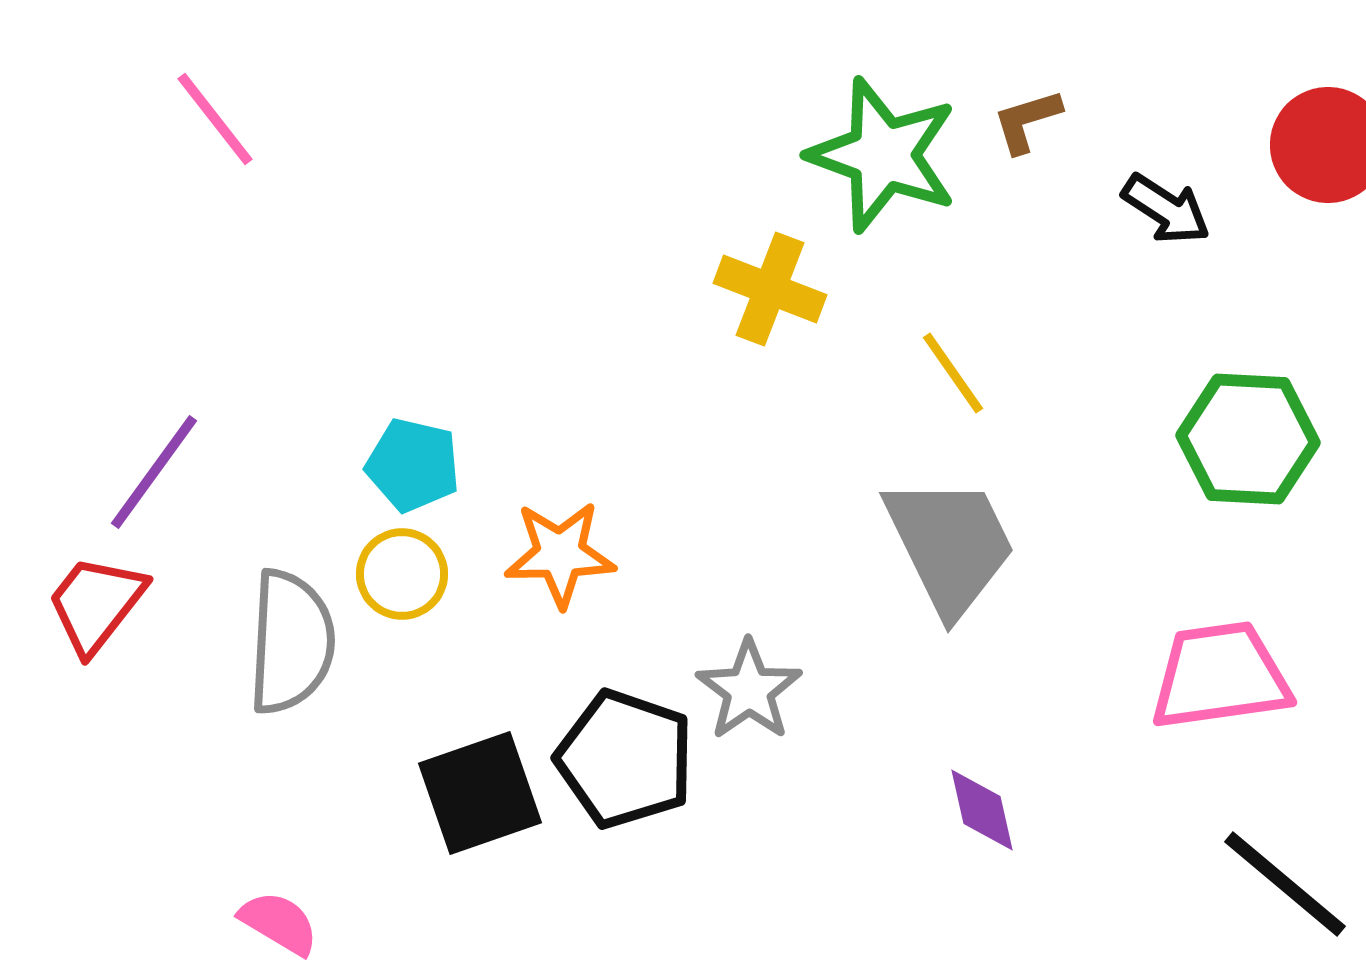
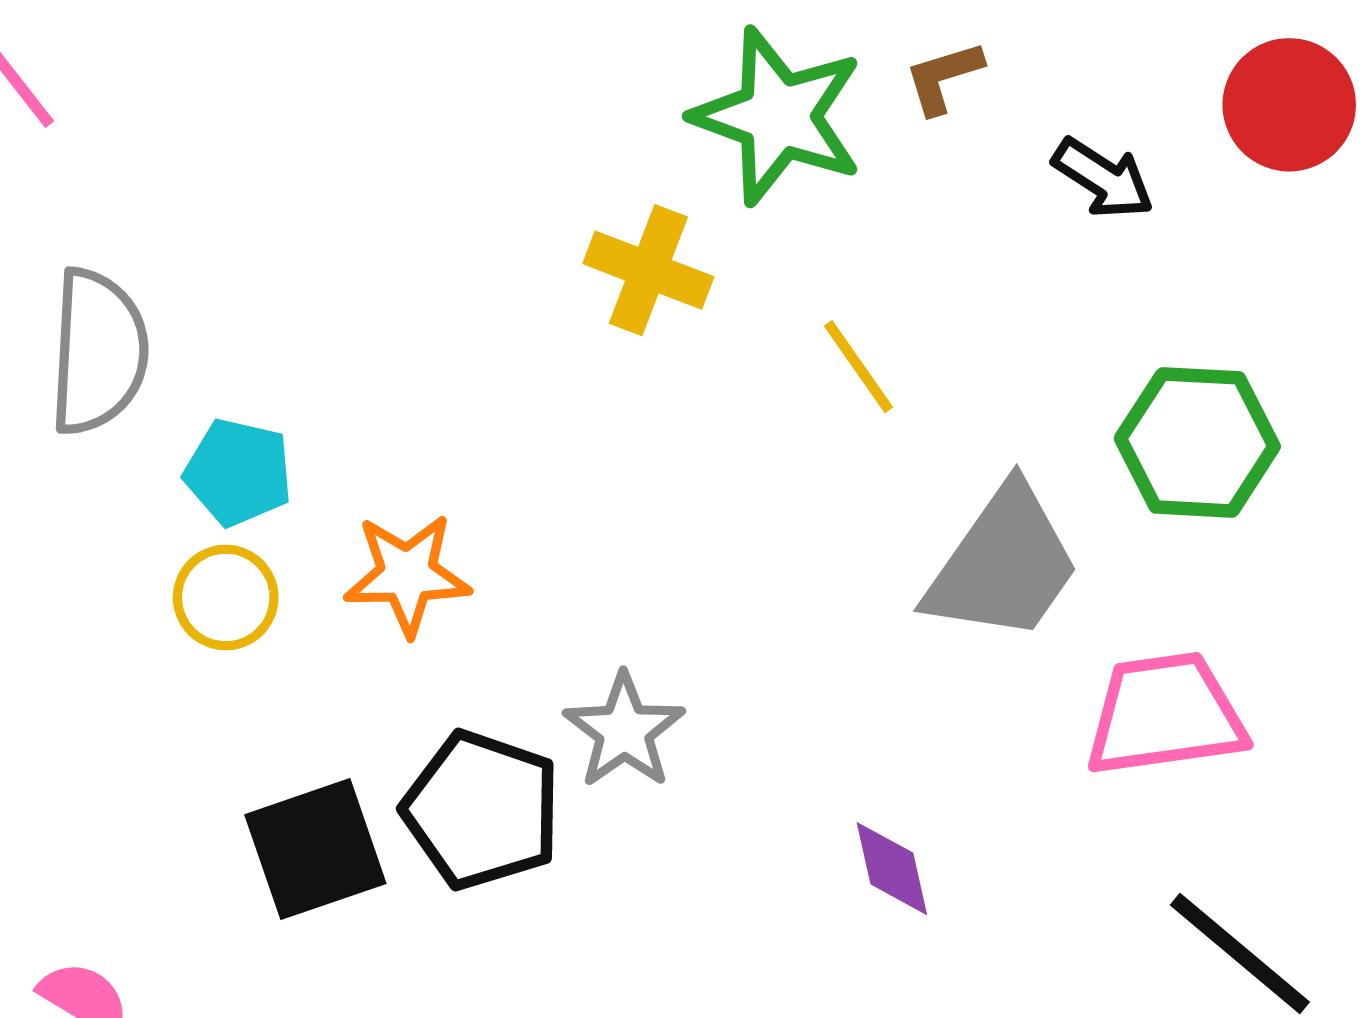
gray trapezoid: (950, 545) -> (1003, 564), moved, turned 61
gray semicircle: (291, 642) -> (98, 352), moved

